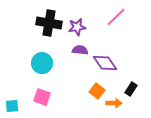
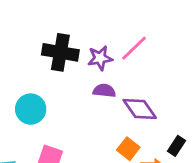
pink line: (116, 17) -> (134, 48), moved
cyan circle: (42, 63) -> (31, 109), moved

